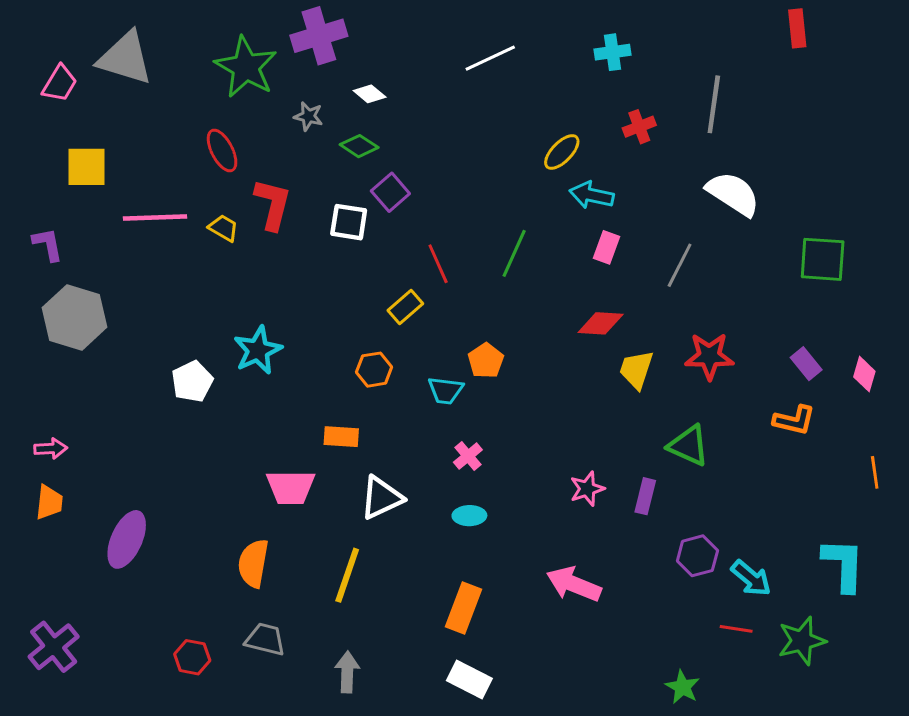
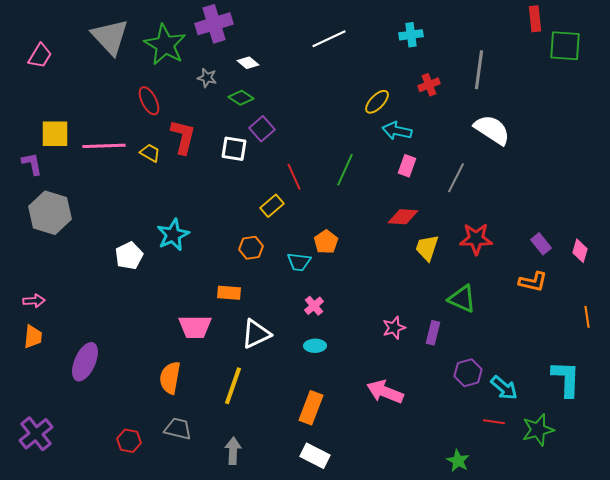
gray triangle: (125, 58) -> (110, 37), moved, turned 30
yellow square: (86, 167) -> (55, 134), moved
green square: (823, 259) -> (565, 46), moved

